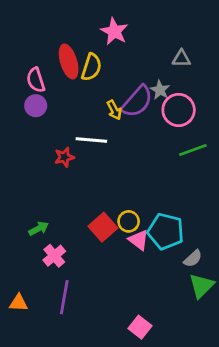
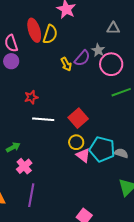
purple semicircle: (137, 101) -> (82, 58), size x0.7
white line: (91, 140) -> (43, 119), moved
red square: (103, 227) -> (78, 118), moved
gray semicircle: (193, 259) -> (121, 153), moved, turned -120

